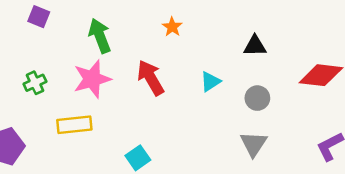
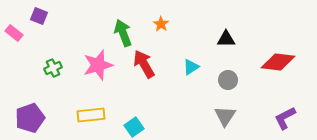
purple square: (39, 17) -> (39, 16), moved
green arrow: (100, 36) -> (123, 33), moved
yellow rectangle: (74, 125) -> (91, 115), moved

